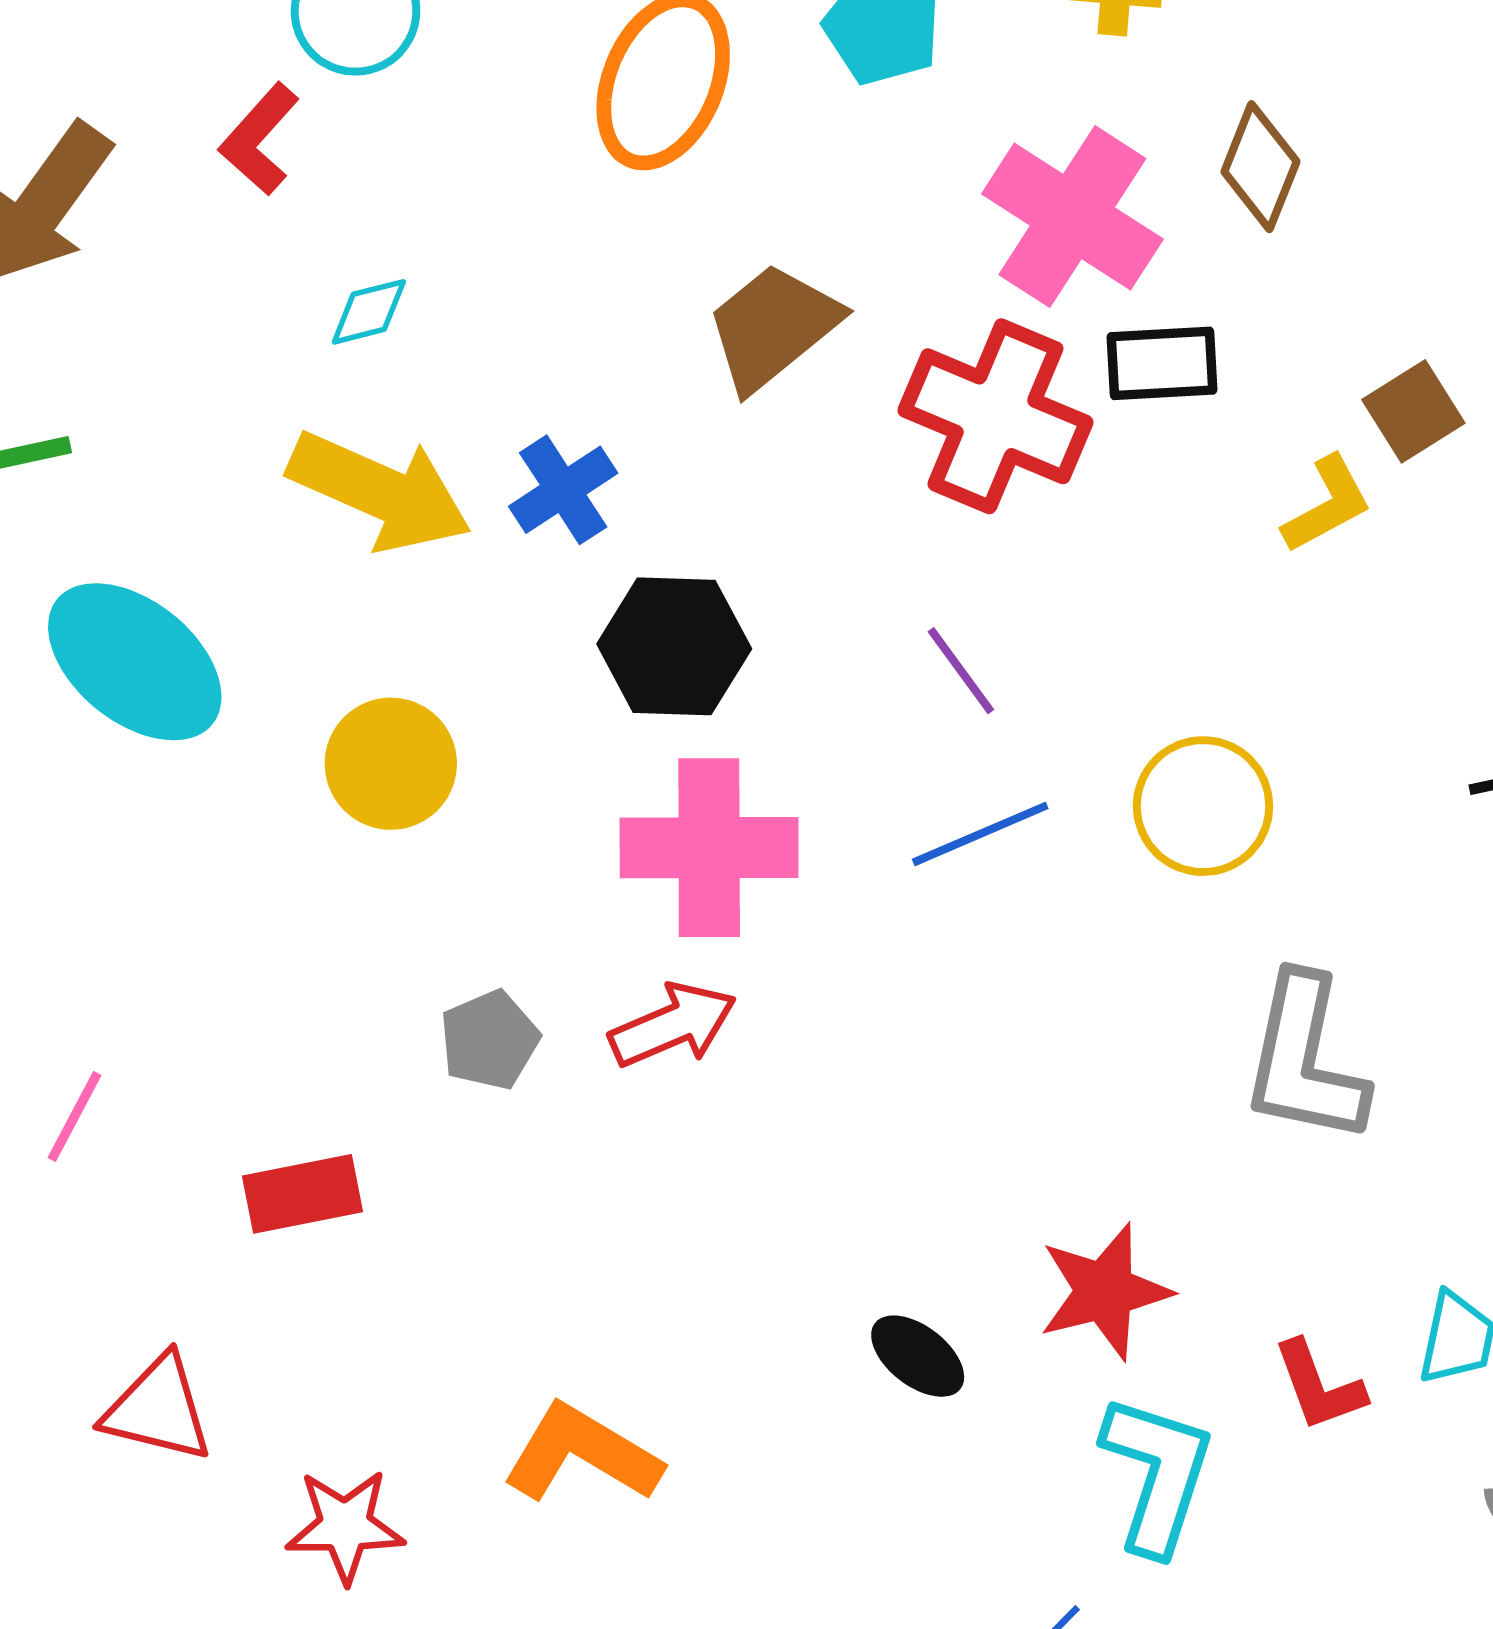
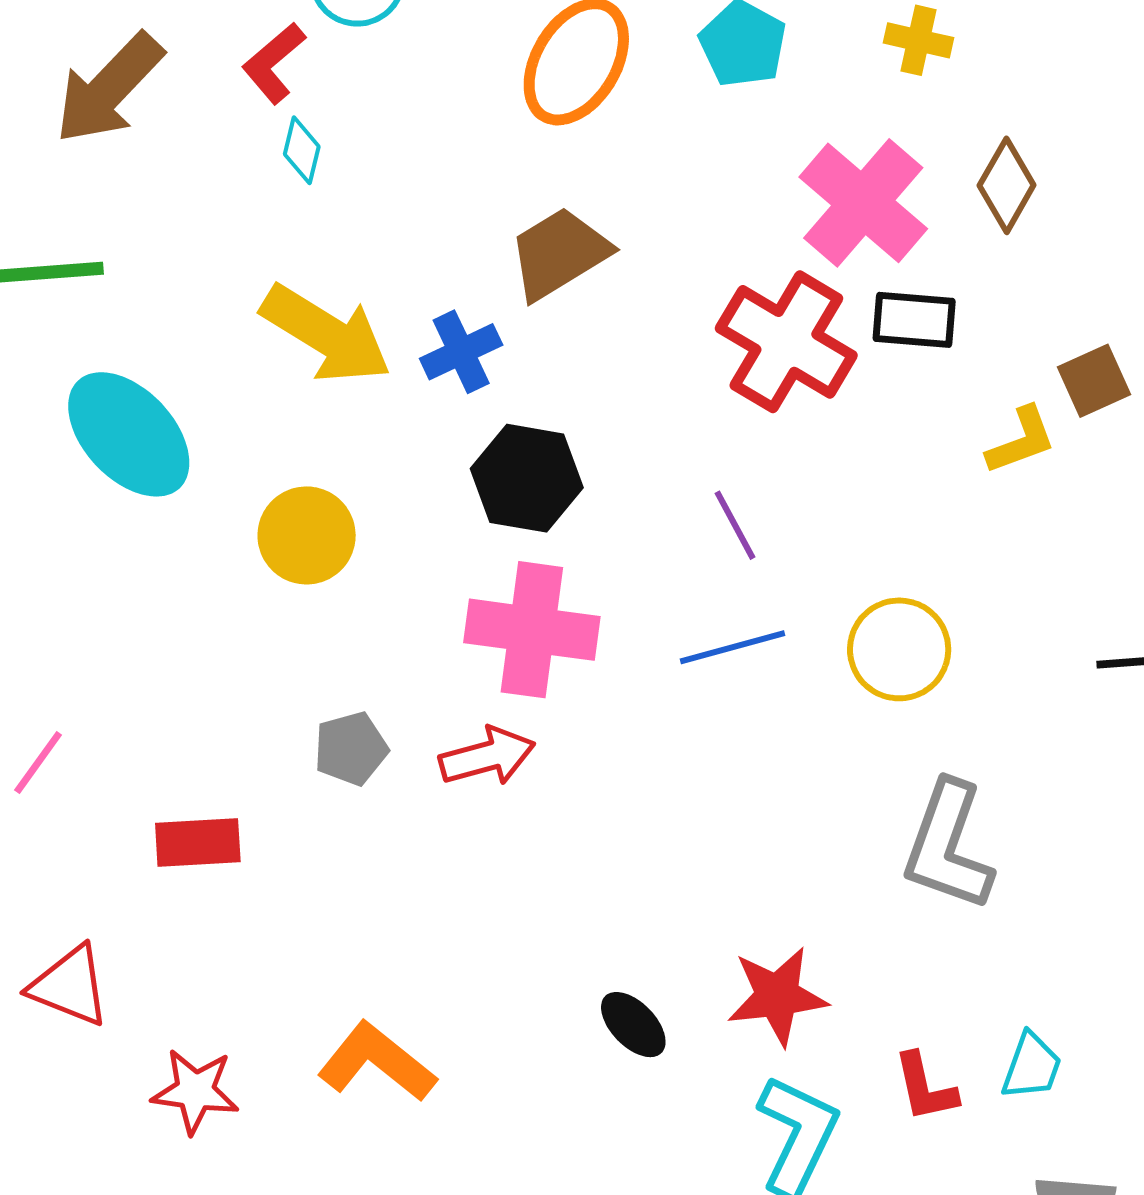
cyan diamond: (369, 312) -> (302, 150), moved, turned -70
brown trapezoid: (773, 327) -> (559, 253), moved

